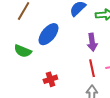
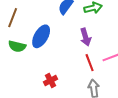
green semicircle: (23, 51) -> (17, 46), moved

